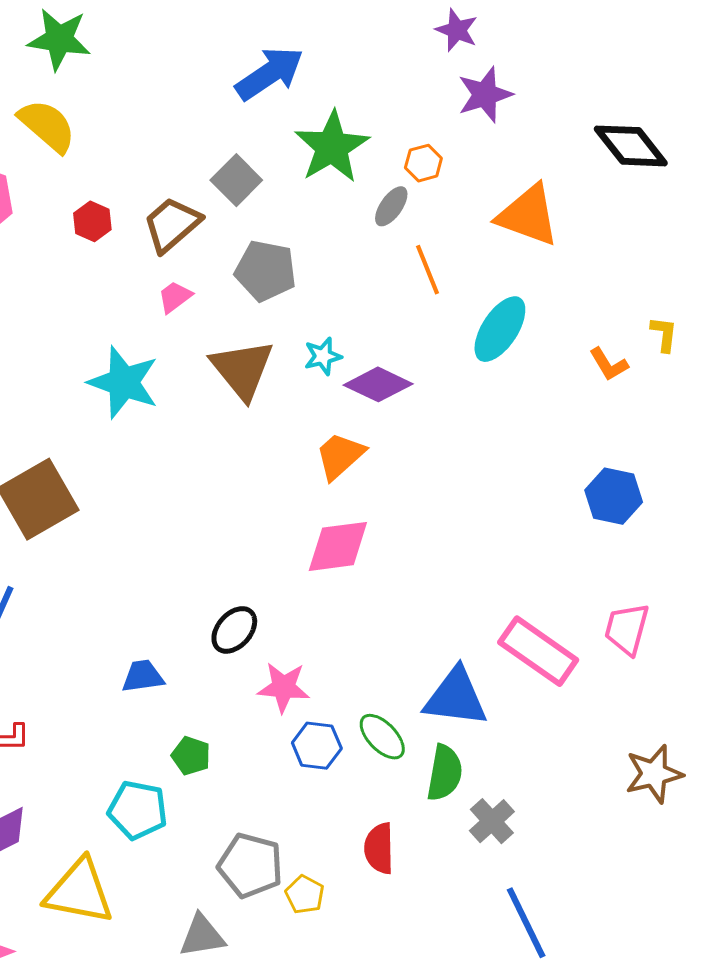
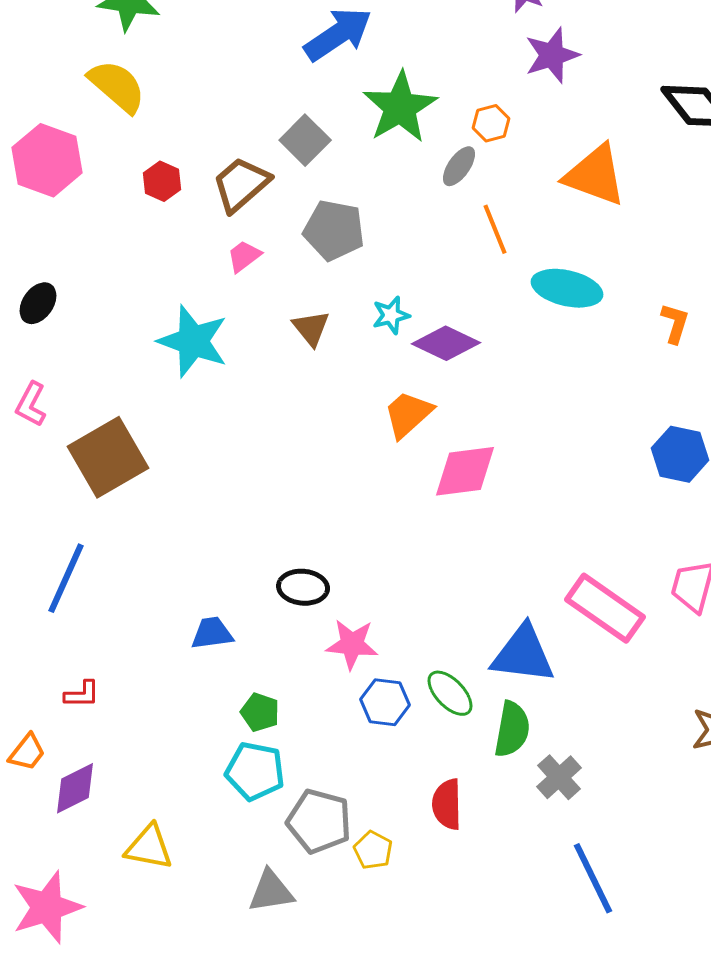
cyan ellipse: (500, 329) -> (567, 288), turned 70
orange L-shape: (609, 364) -> (675, 323), turned -132
brown triangle: (242, 369) -> (311, 328), size x0.6
pink diamond: (338, 546) -> (465, 471), moved
black ellipse: (234, 630) -> (303, 587), turned 54
cyan pentagon: (138, 810) -> (255, 771), moved
yellow triangle: (79, 892) -> (149, 847), size x0.7

